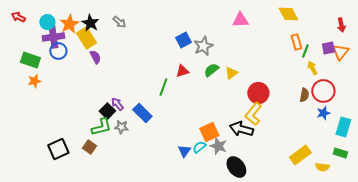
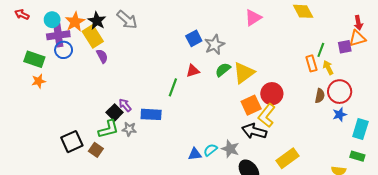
pink triangle: (240, 20) -> (253, 18), turned -30
gray arrow: (119, 22) -> (127, 20), size x1.5
orange rectangle: (296, 42) -> (311, 63), moved
orange triangle: (340, 52) -> (357, 38), moved, turned 36
yellow triangle: (231, 73) -> (244, 73), size x1.6
blue rectangle: (142, 113) -> (151, 114), turned -42
orange square: (209, 132) -> (251, 105), moved
black square: (58, 149) -> (72, 142), moved
blue triangle: (184, 151) -> (195, 154), turned 48
yellow rectangle: (300, 155) -> (288, 158), moved

